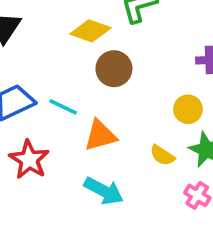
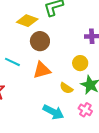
orange triangle: (100, 135) -> (42, 70), moved
cyan arrow: (104, 191) -> (53, 112), moved

